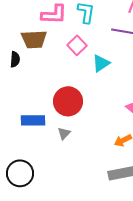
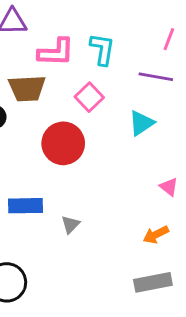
cyan triangle: (101, 63) -> (141, 123), moved
red circle: (68, 101) -> (63, 143), moved

